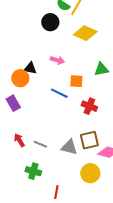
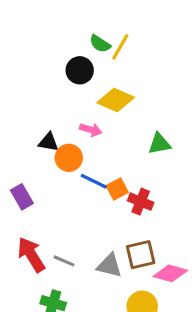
yellow diamond: (85, 33) -> (116, 100), moved
orange circle: (20, 78) -> (69, 158), moved
orange square: (76, 81) -> (117, 189), moved, turned -32
red arrow: (19, 140) -> (31, 255), size x1.6

